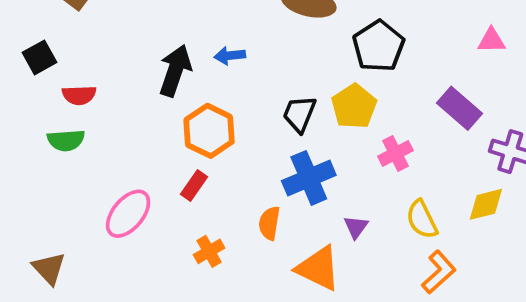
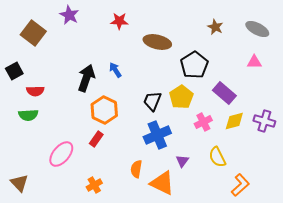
blue arrow: (230, 56) -> (115, 70), turned 63
purple rectangle: (459, 108) -> (224, 93), moved
yellow diamond: (486, 204) -> (234, 121), moved
orange semicircle: (269, 223) -> (136, 169), moved
orange cross: (209, 251) -> (94, 185), moved
orange L-shape: (439, 272) -> (240, 185), moved

